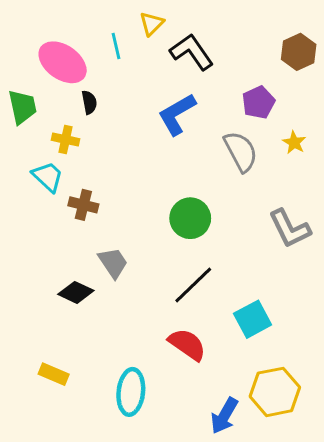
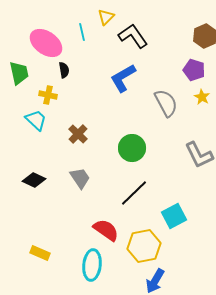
purple pentagon: (259, 102) -> (194, 70), moved, turned -30
brown cross: (83, 205) -> (78, 134), moved, turned 30
black diamond: (76, 292) -> (34, 180), moved
red semicircle: (187, 344) -> (106, 230), moved
yellow hexagon: (275, 392) -> (144, 246), moved

